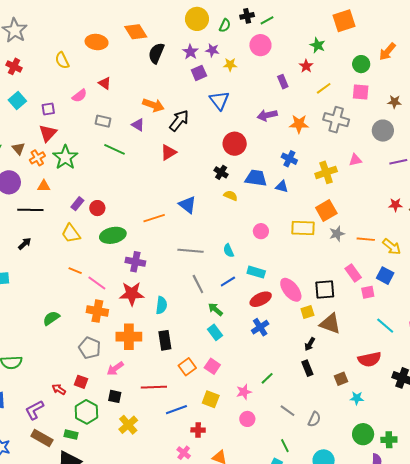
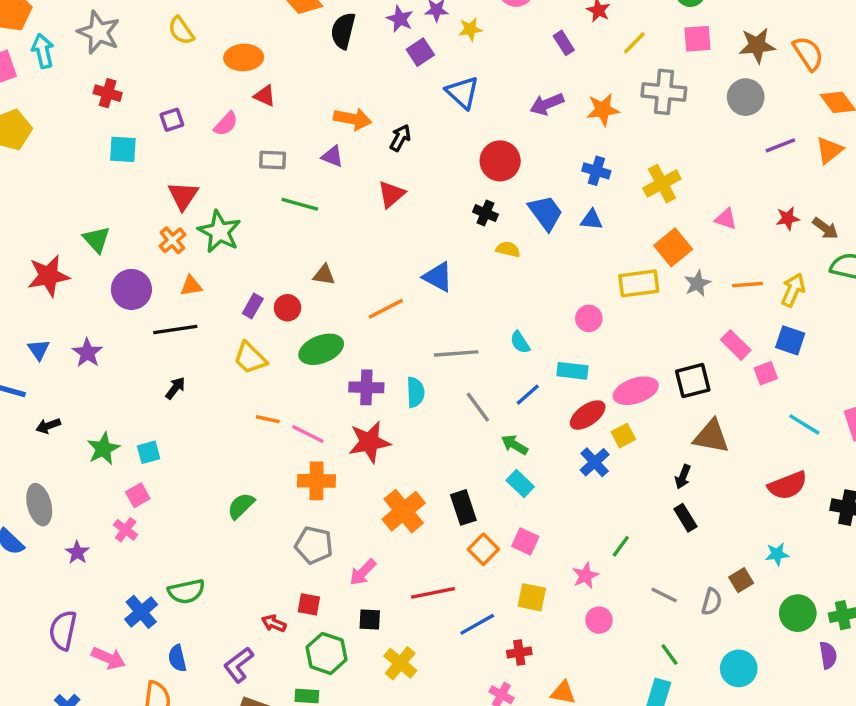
orange ellipse: (97, 42) -> (244, 58), moved
yellow semicircle: (62, 60) -> (181, 31), moved
cyan square: (17, 100) -> (123, 149), turned -36
brown star: (394, 102) -> (757, 45), size x1.5
purple square: (48, 109) -> (172, 120), moved
black arrow: (179, 121) -> (400, 138), size x0.7
brown triangle: (18, 149) -> (324, 275), moved, turned -32
pink triangle: (355, 160) -> (726, 219), moved, turned 40
blue trapezoid: (256, 178) -> (546, 213), turned 55
pink circle: (261, 231) -> (589, 318), moved
yellow arrow: (392, 247) -> (793, 290), turned -96
pink ellipse: (291, 290) -> (636, 391), turned -60
cyan semicircle: (161, 305) -> (415, 392), moved
yellow square: (307, 312) -> (623, 436), moved
orange cross: (129, 337) -> (404, 511), moved, turned -30
black rectangle: (165, 340) -> (463, 507), moved
brown square: (341, 379) -> (741, 580), moved

